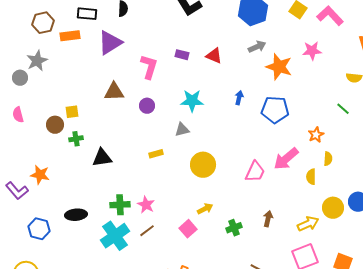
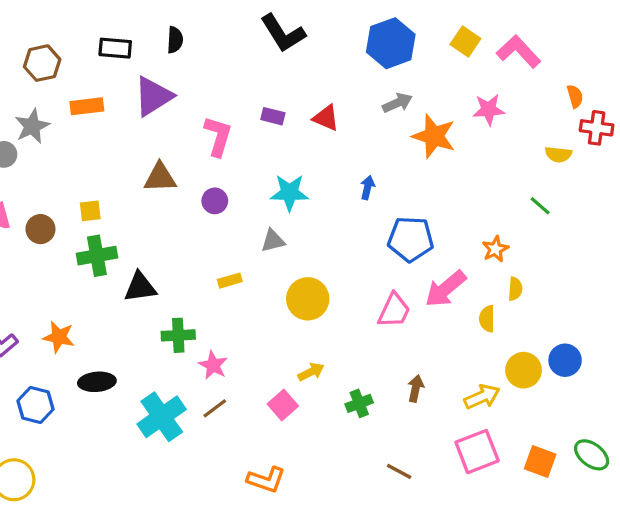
orange rectangle: (70, 36) -> (87, 106), moved
blue pentagon: (275, 110) -> (411, 239), moved
brown circle: (55, 125) -> (40, 229), moved
green cross: (76, 139) -> (97, 256), size x1.6
orange star: (40, 175) -> (59, 337), moved
green cross: (120, 205) -> (178, 335), moved

